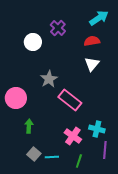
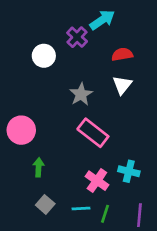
cyan arrow: (99, 18) -> (102, 20), moved
gray star: (49, 79) -> (81, 94), moved
purple line: (105, 150) -> (139, 215), moved
cyan line: (52, 157) -> (81, 208), moved

